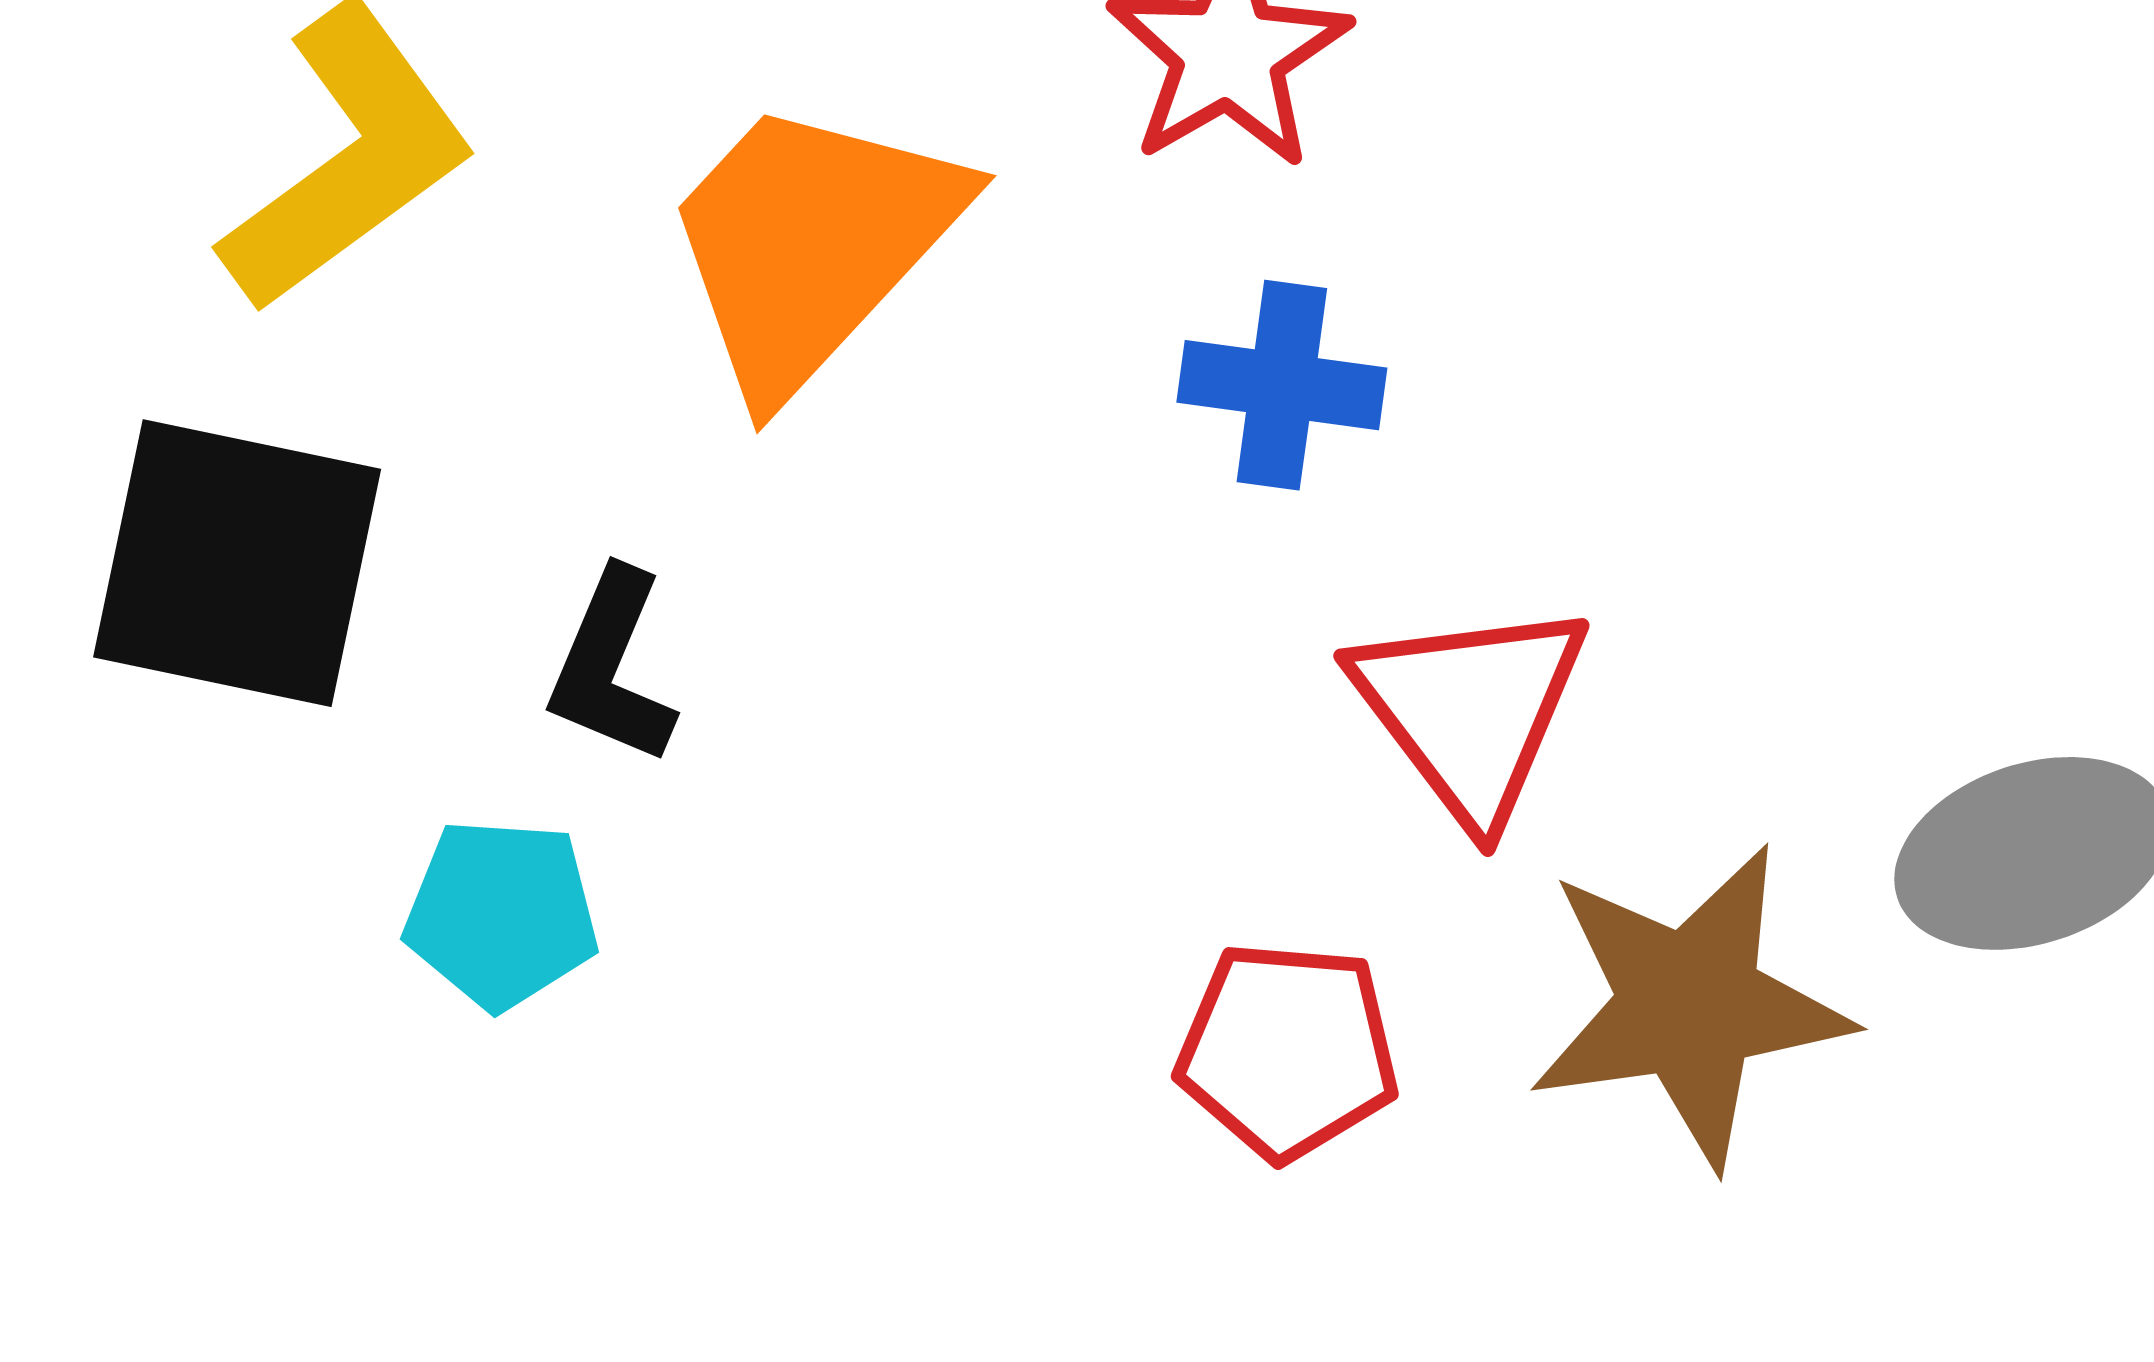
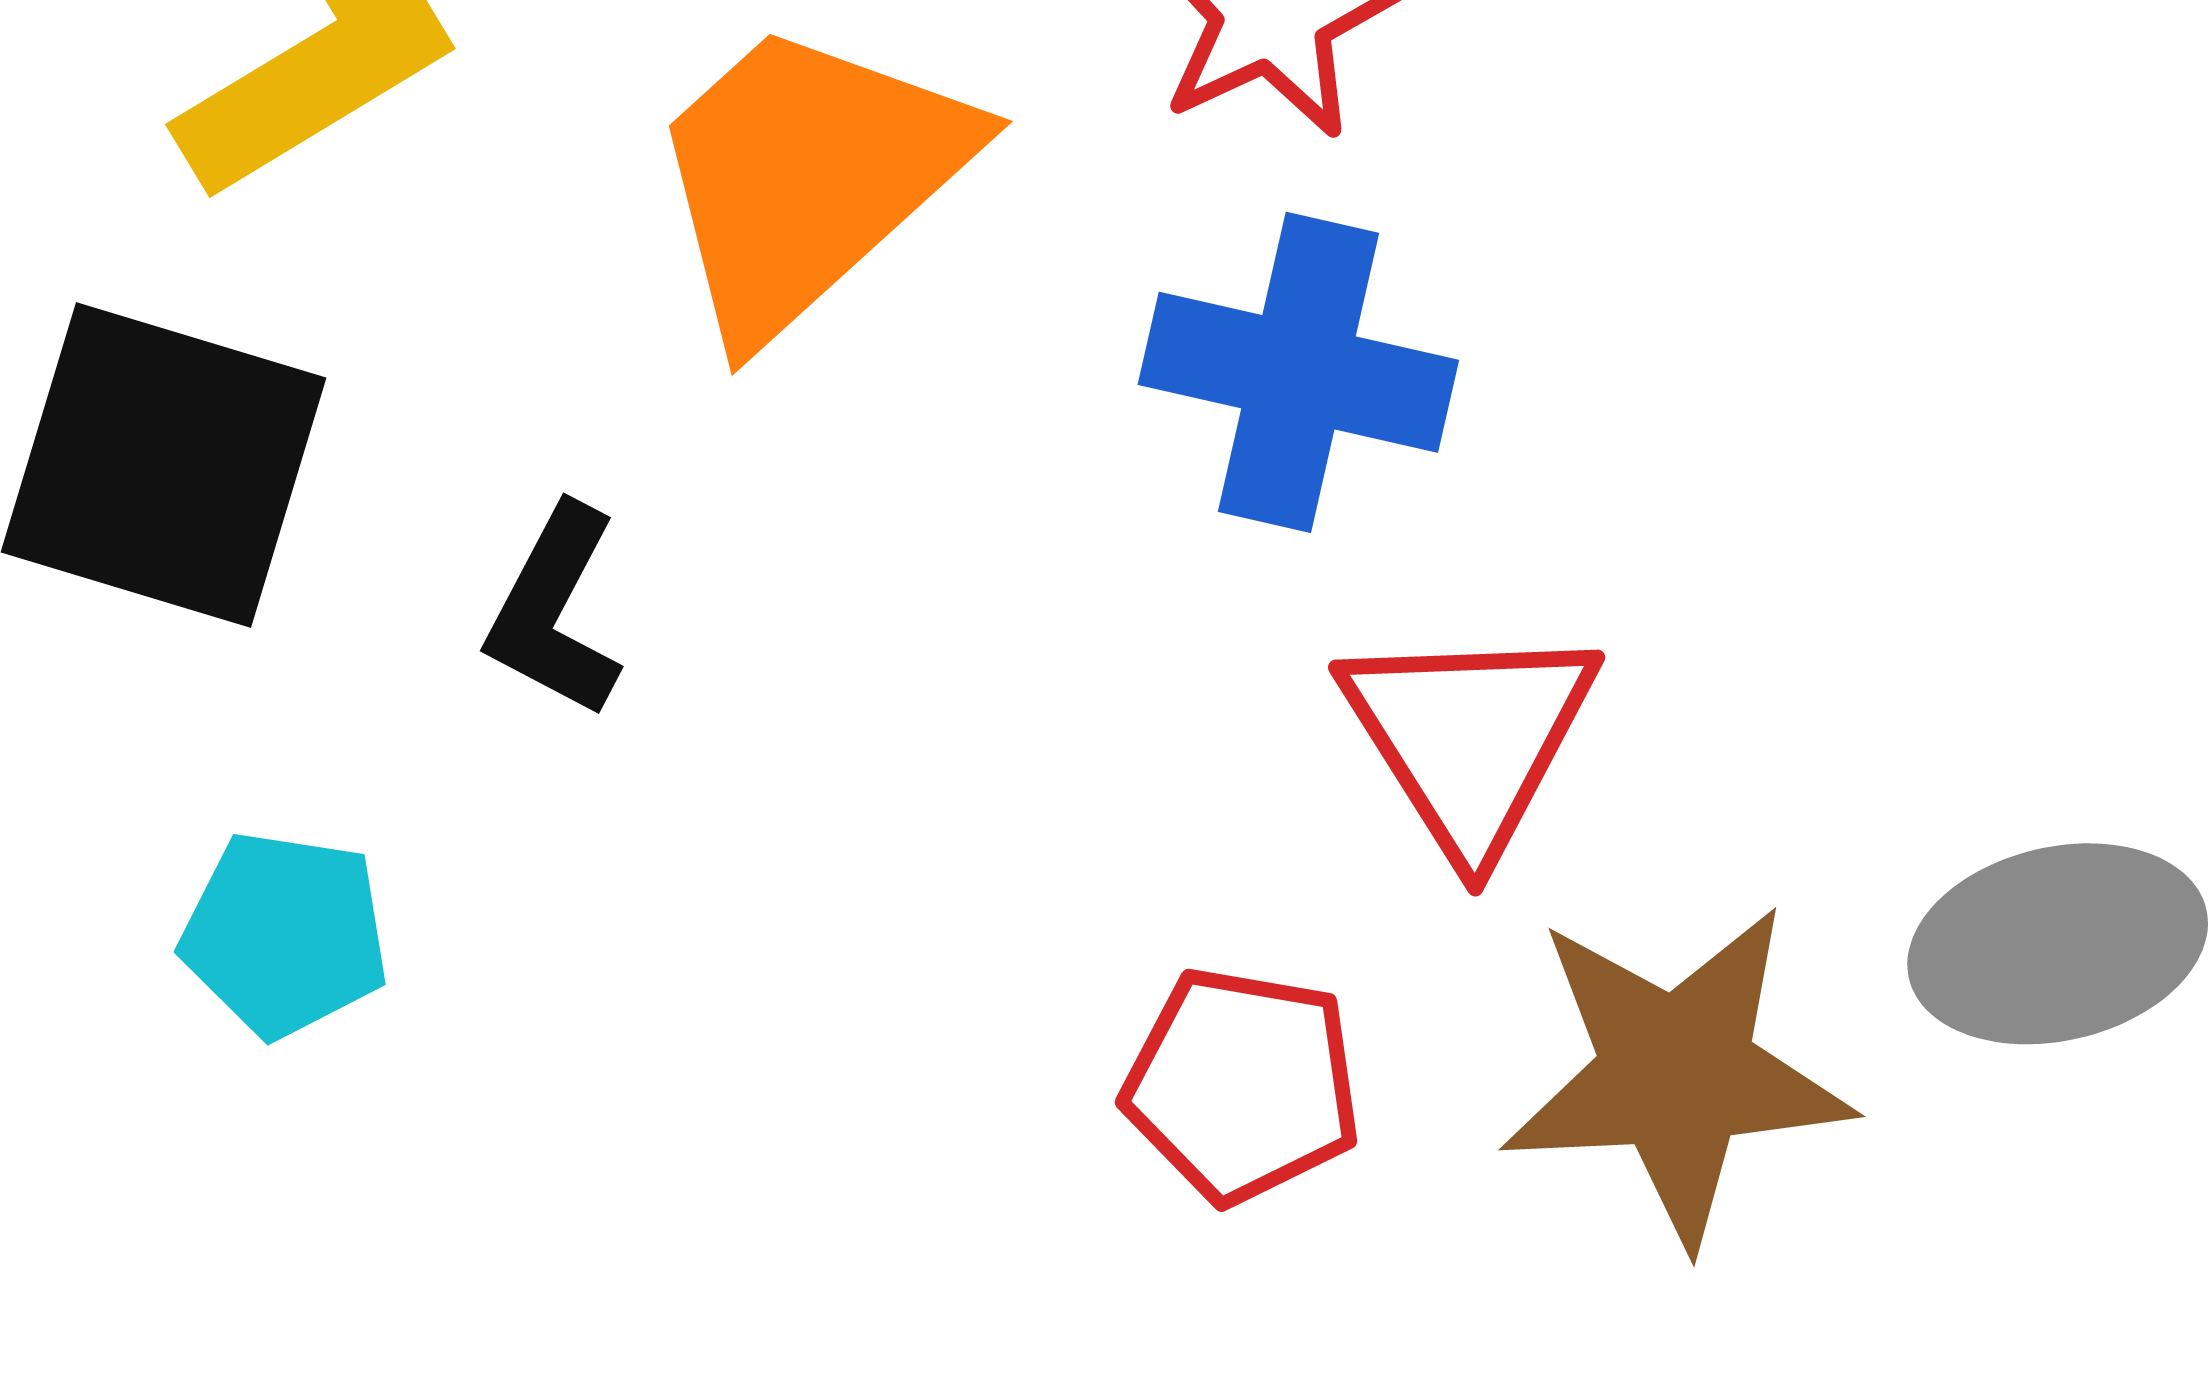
blue cross: (1282, 385) -> (1298, 372), size x1.4
cyan pentagon: (502, 914) -> (285, 934), moved

